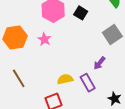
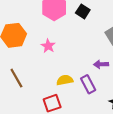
pink star: (44, 39) -> (48, 46), moved
purple arrow: (99, 63) -> (101, 64), turned 48

